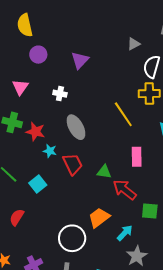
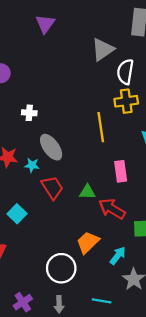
gray triangle: (134, 44) -> (103, 49), size x1.6
purple triangle: (80, 60) -> (45, 24), moved
yellow line: (123, 114) -> (101, 127), turned 32
cyan star: (50, 151) -> (32, 165), moved

